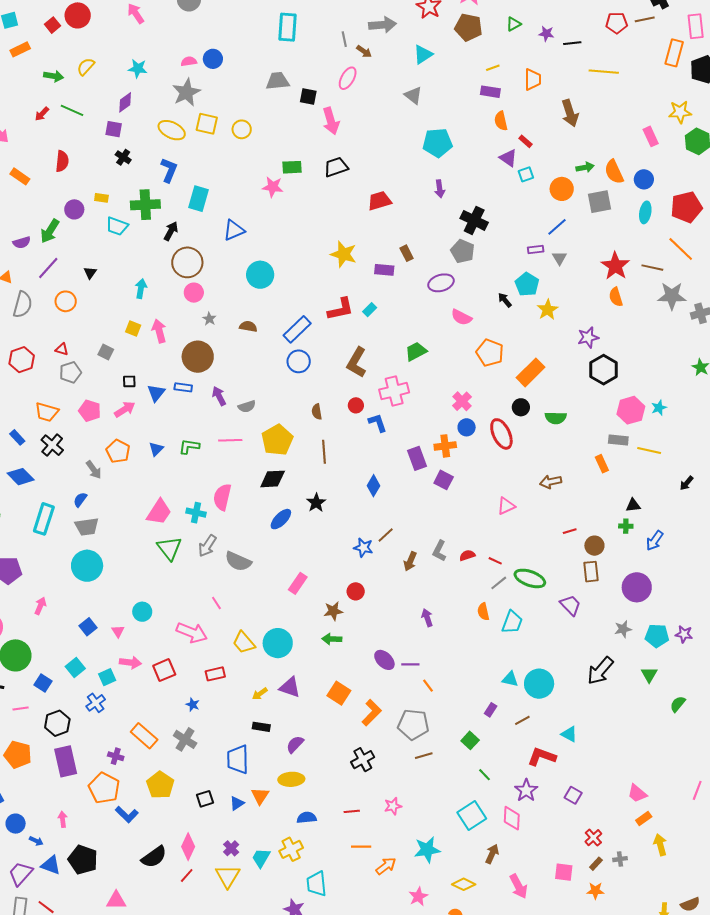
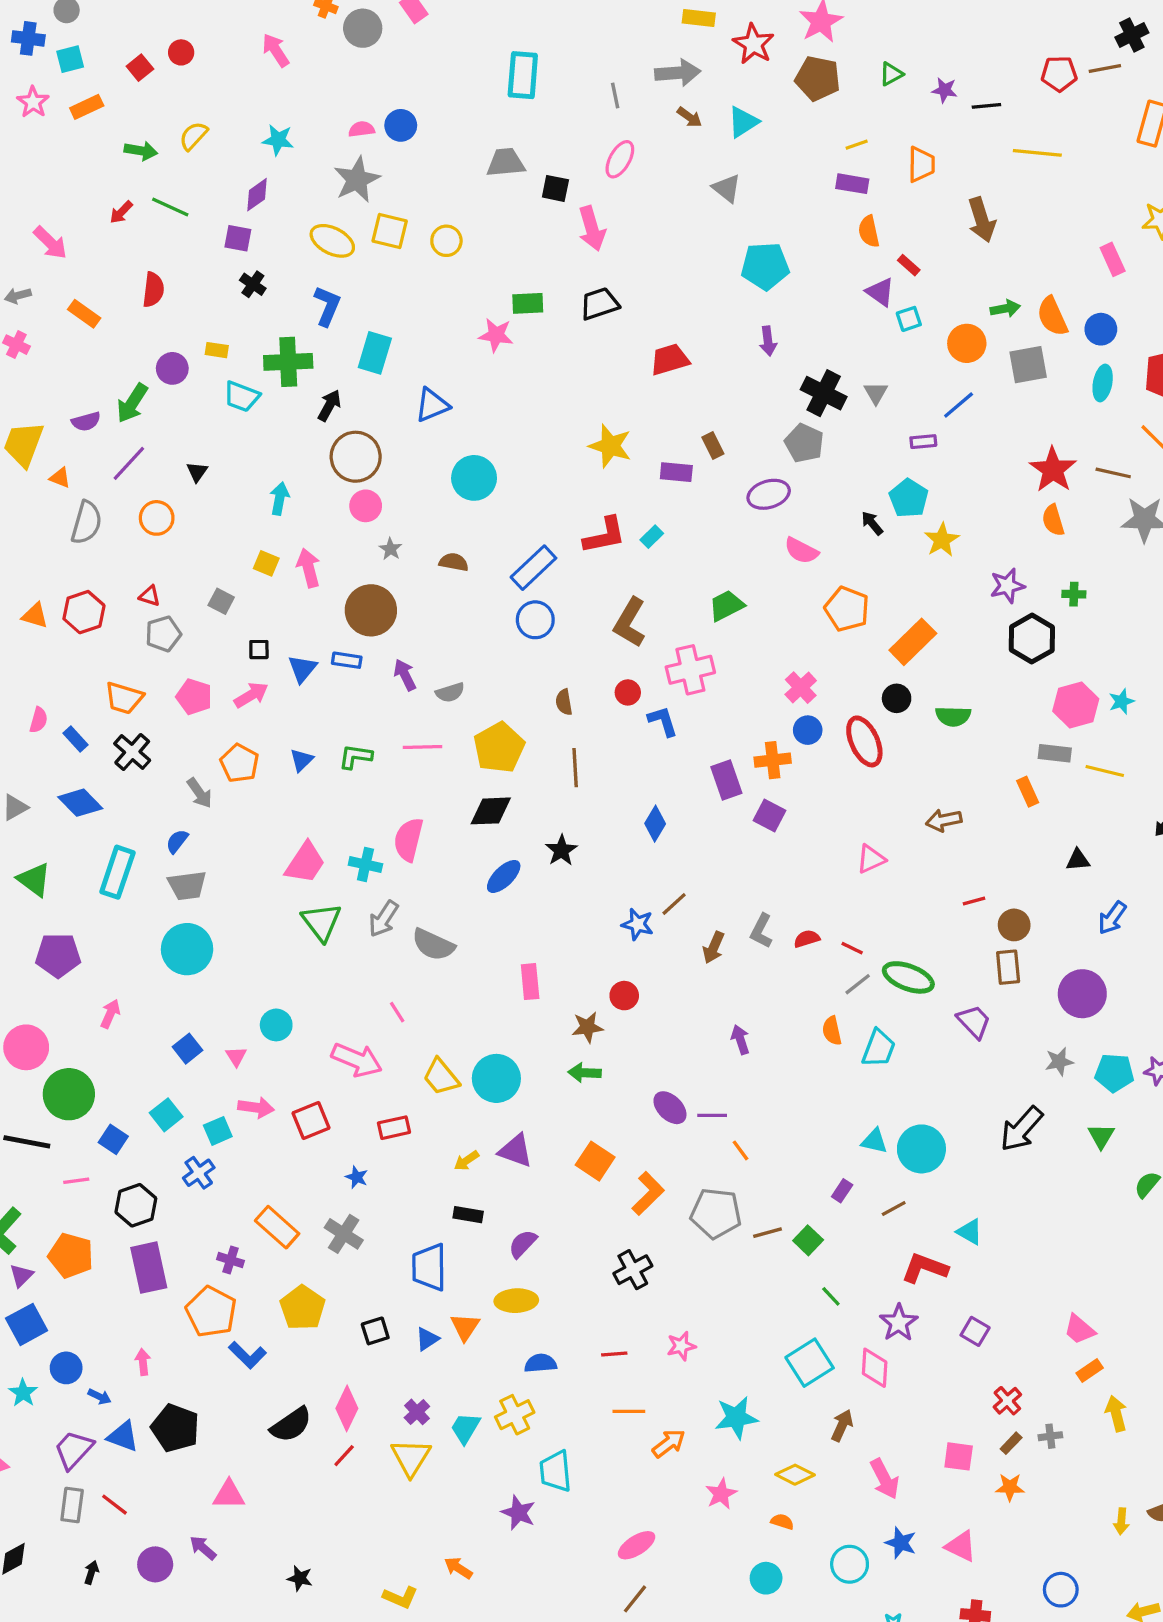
red circle: (78, 15) -> (181, 52), size x0.6
brown arrow: (364, 51) -> (689, 117), moved
gray triangle: (559, 258) -> (876, 393), moved
green cross: (626, 526) -> (1074, 594), moved
pink rectangle: (298, 583) -> (530, 982), turned -40
brown line: (424, 756) -> (768, 1233), moved

